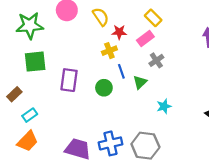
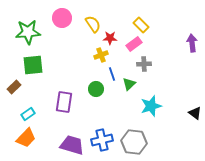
gray cross: (156, 60) -> (144, 64), turned 32
purple rectangle: (69, 80) -> (64, 102), moved
brown rectangle: (14, 94) -> (14, 87), moved
cyan star: (164, 106) -> (151, 106), size x1.5

